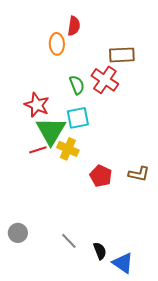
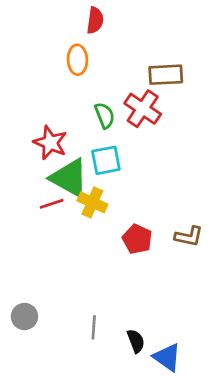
red semicircle: (74, 26) -> (95, 20), moved
green triangle: (51, 131) -> (69, 178), turned -32
gray line: (69, 241) -> (94, 327), turned 48

